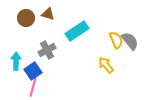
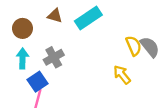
brown circle: (26, 18) -> (22, 28), moved
cyan rectangle: (77, 31) -> (88, 18), moved
cyan arrow: (16, 61) -> (22, 58), moved

